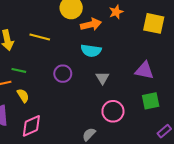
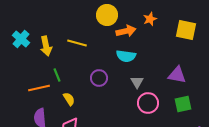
green line: (19, 70) -> (57, 75), turned 56
yellow semicircle: (23, 96) -> (69, 99), moved
pink circle: (113, 111) -> (148, 103), moved

